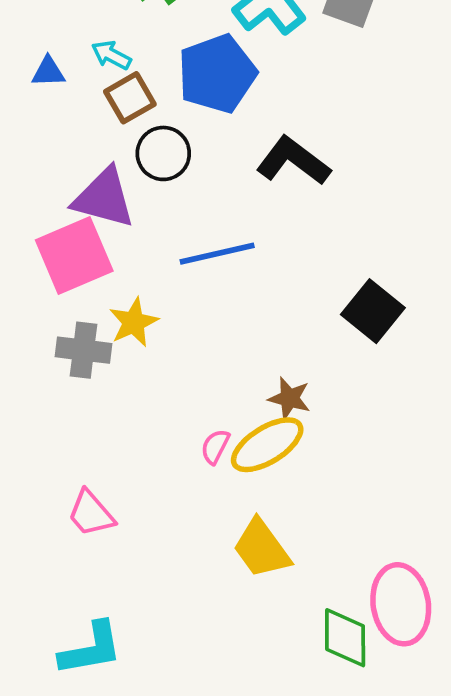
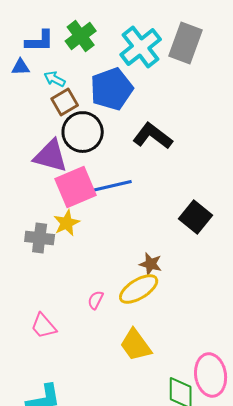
blue triangle: (48, 72) -> (21, 67), moved
black circle: (163, 153) -> (83, 132), size x1.4
pink square: (74, 255) -> (76, 187), moved
pink semicircle: (215, 447) -> (96, 300), moved

